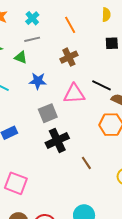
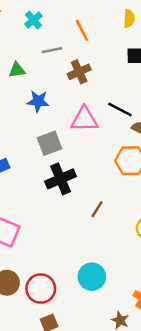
gray line: (32, 39) -> (52, 50), moved
green triangle: (21, 57) -> (17, 70), turned -32
brown line: (86, 163) -> (97, 209), turned 64

